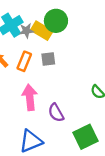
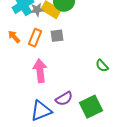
purple semicircle: (56, 113) -> (64, 99), moved, turned -90

